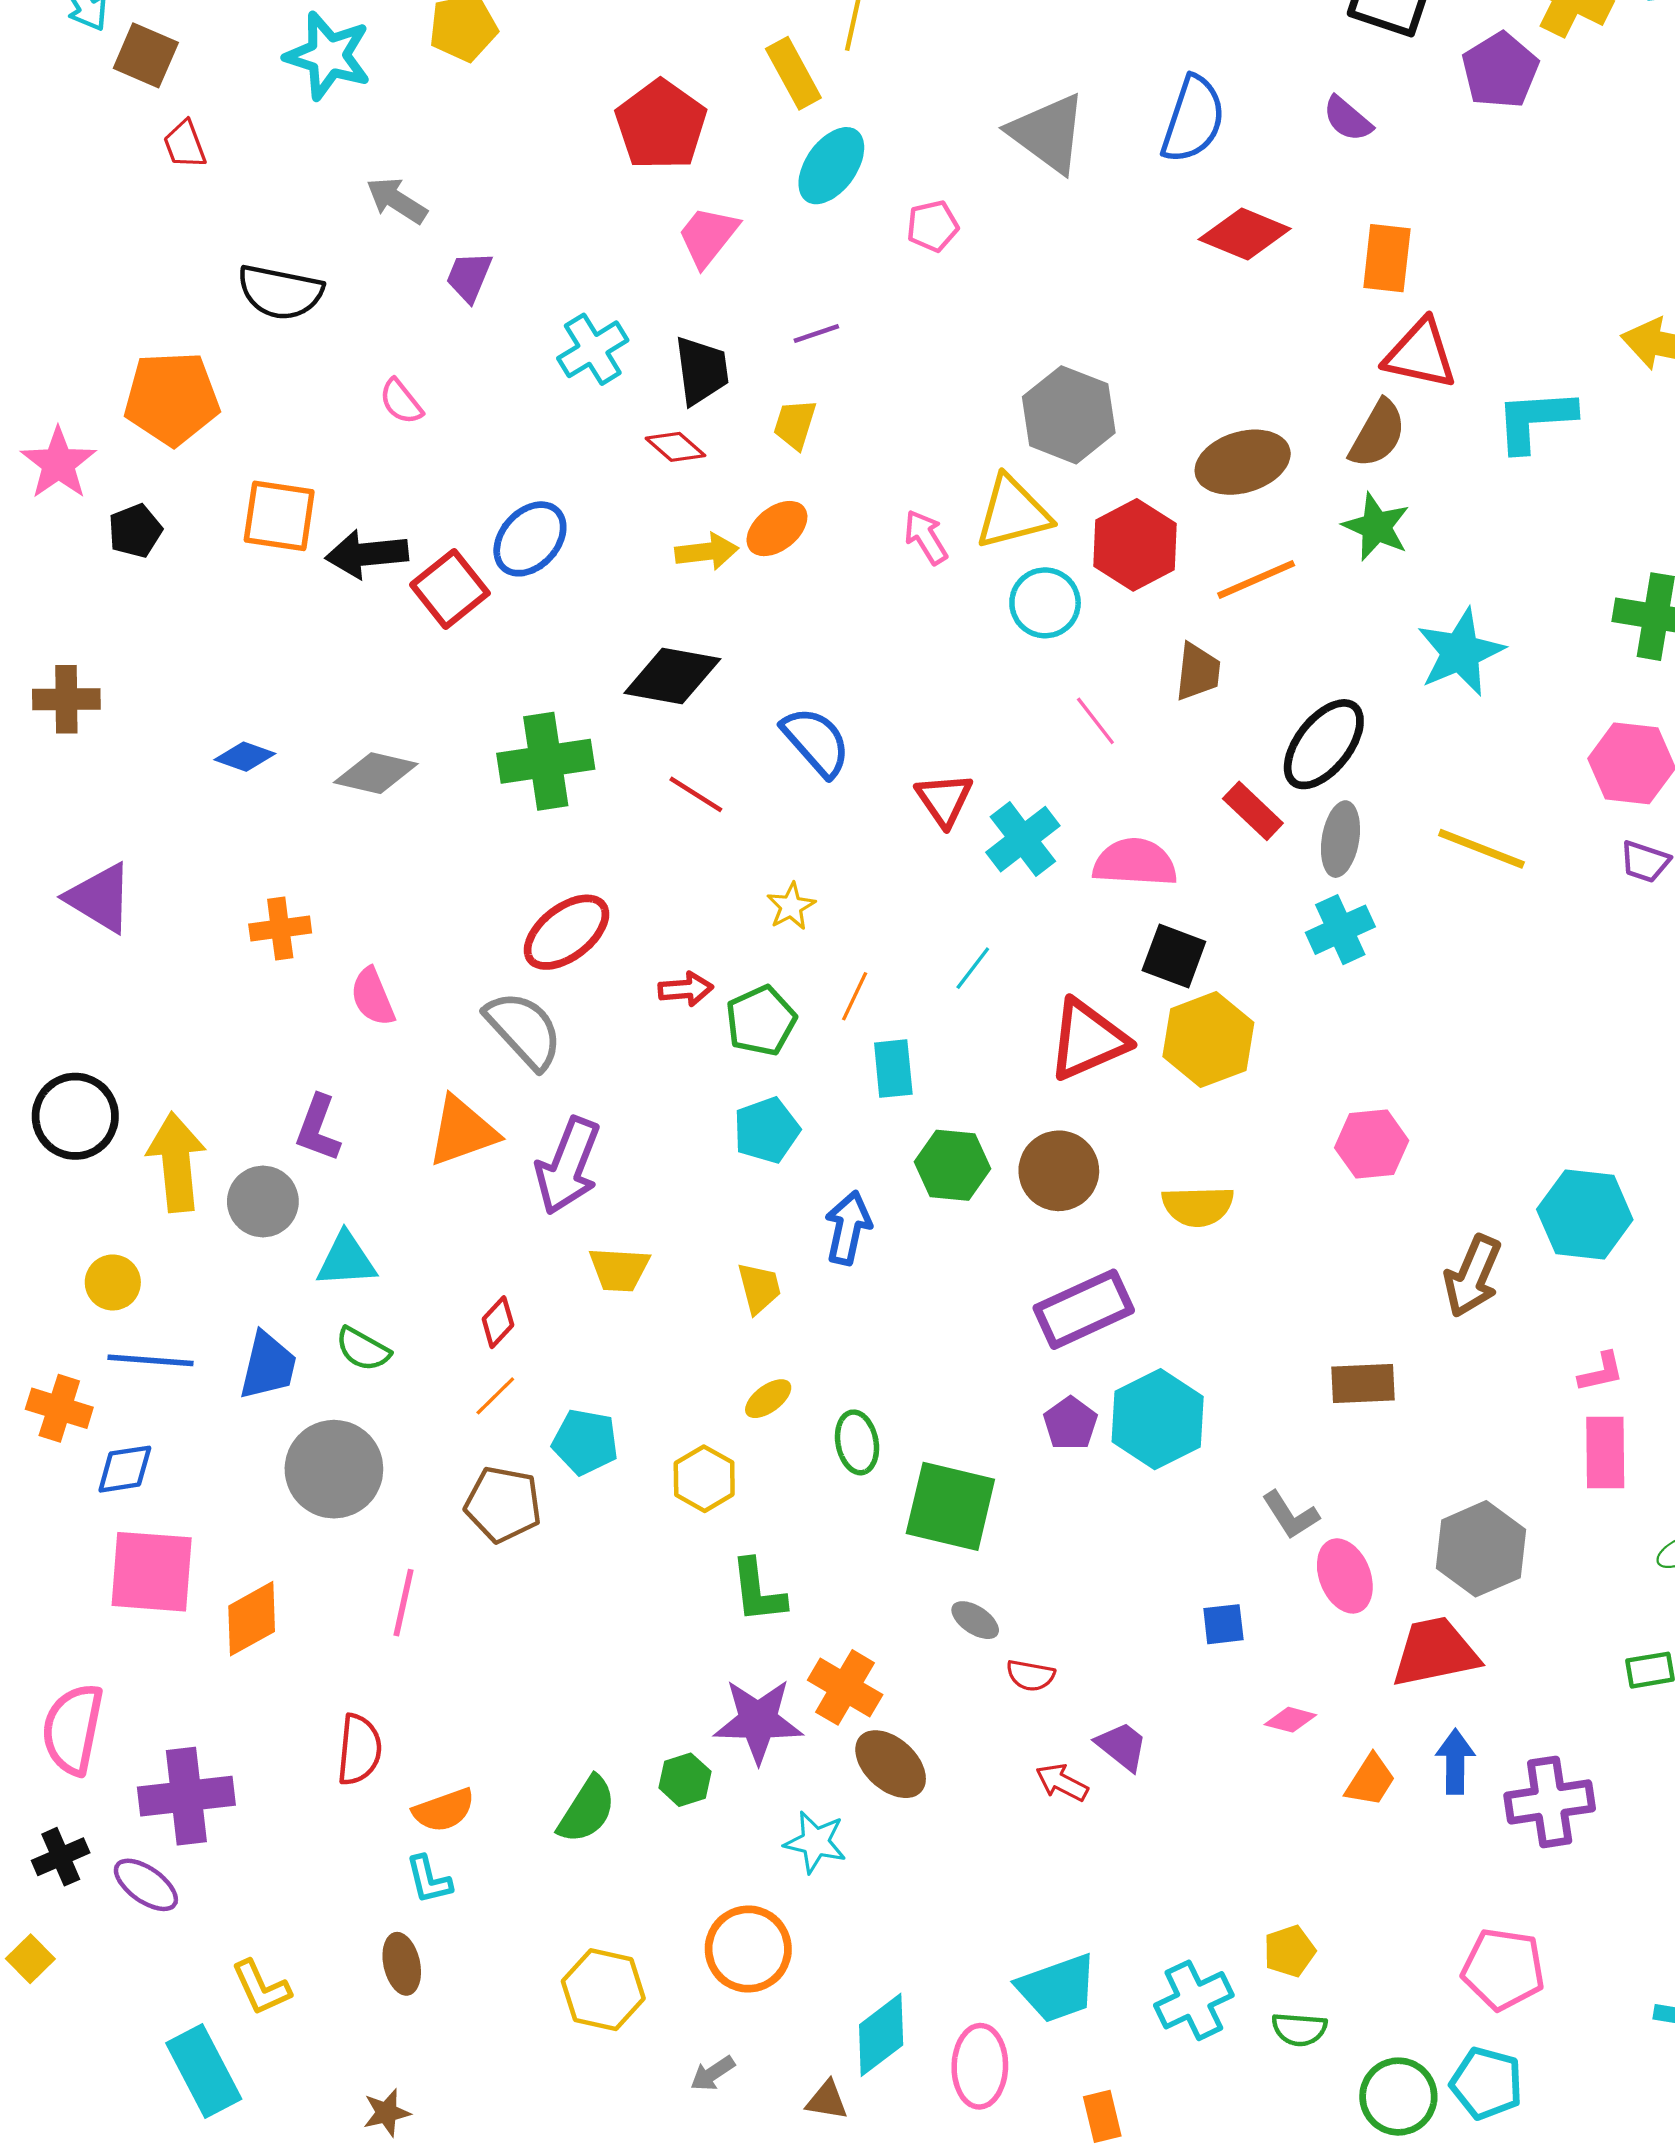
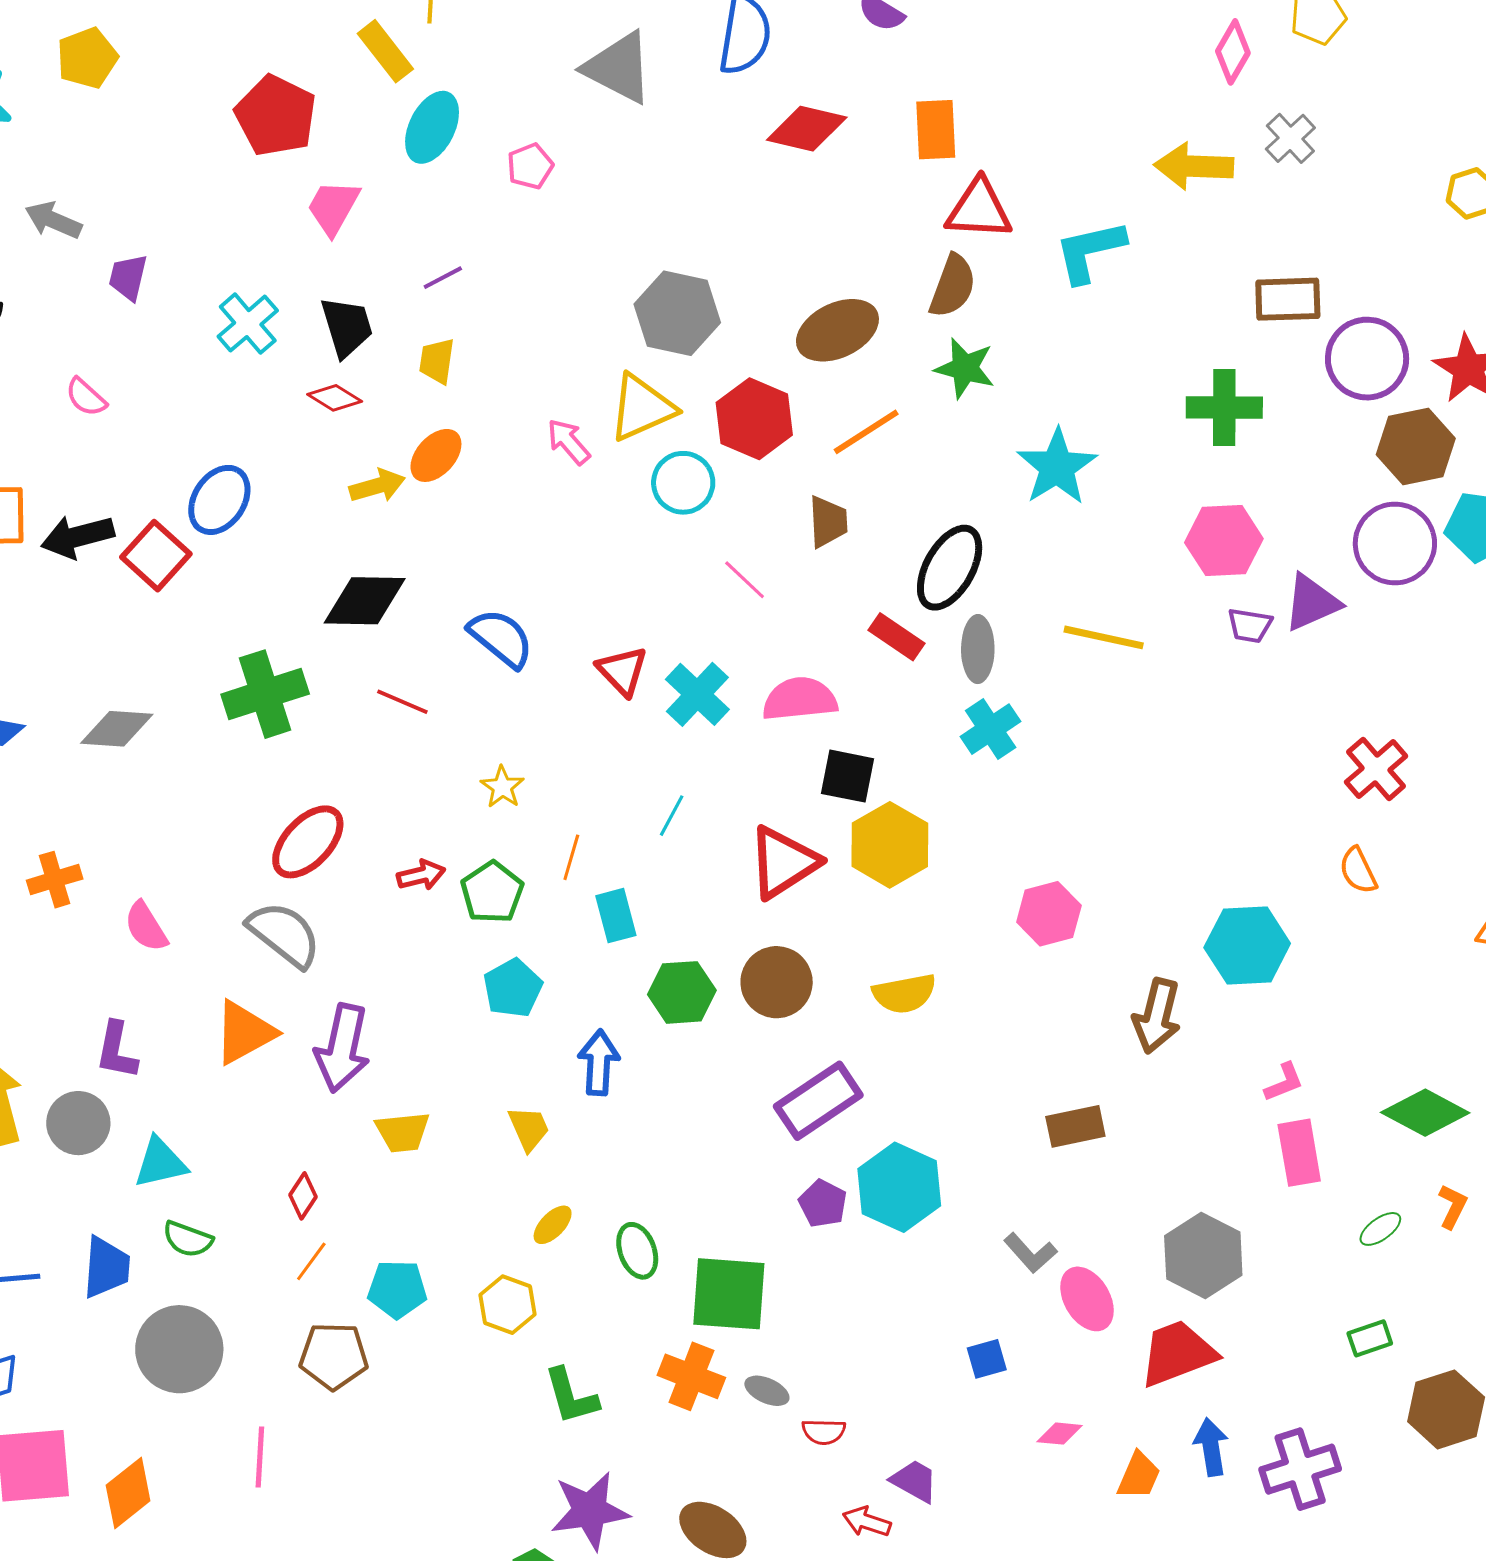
orange cross: (845, 1687) -> (691, 1376), moved

